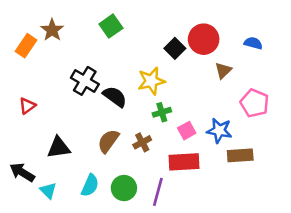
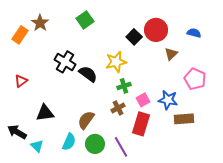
brown semicircle: (108, 141) -> (86, 120), moved
brown cross: (142, 142) -> (118, 108), moved
red rectangle: (184, 162) -> (141, 124), turned -70
purple line: (158, 192) -> (121, 147), turned -45

